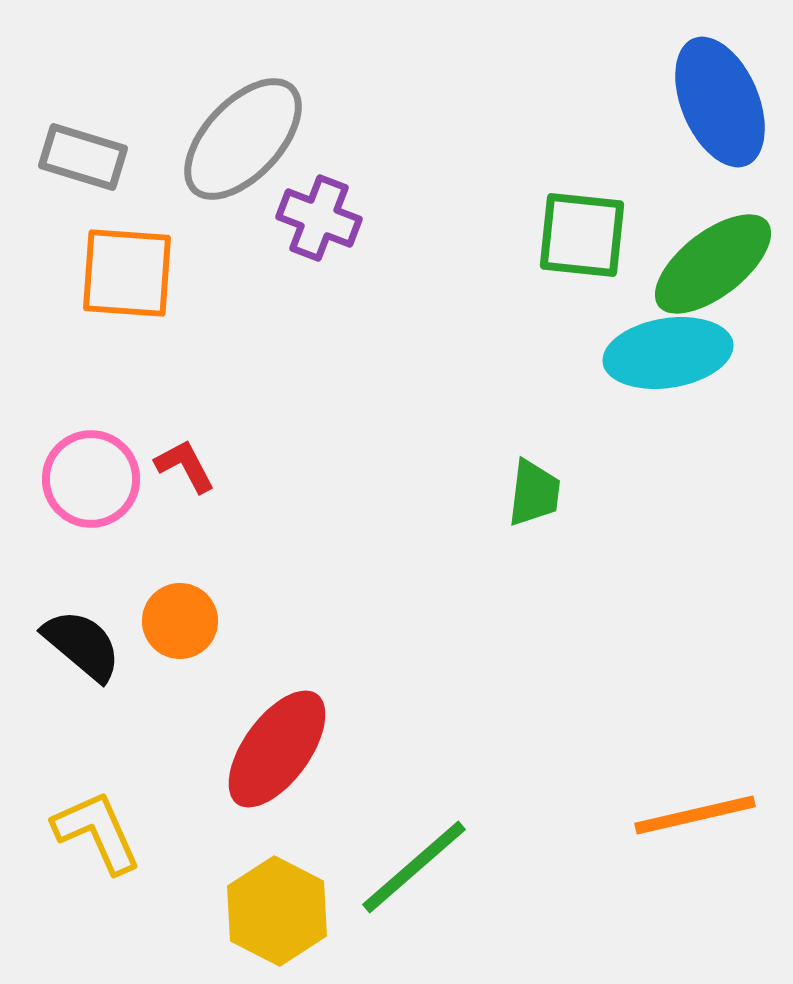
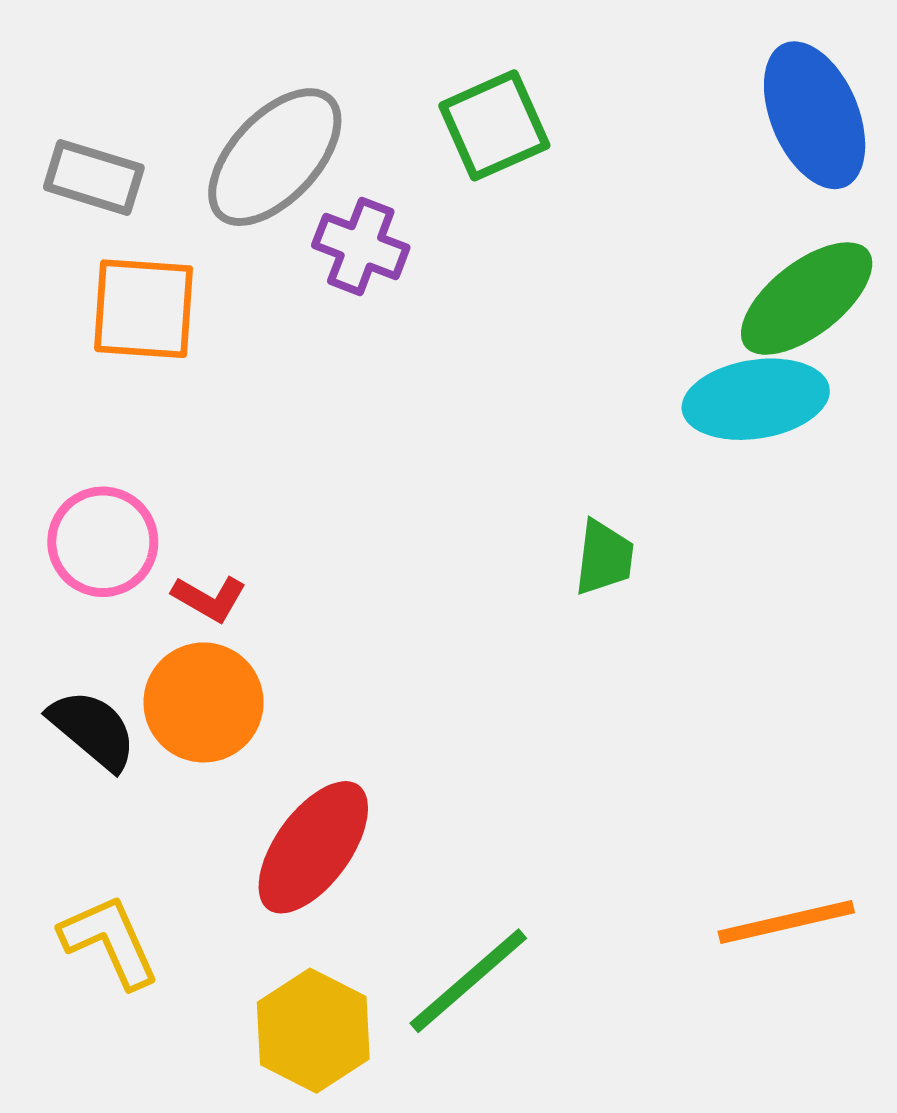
green square: (582, 235) -> (494, 125), moved, turned -30
red L-shape: (185, 466) -> (209, 598), moved, turned 148
orange circle: (180, 621) -> (204, 702), size x1.4

